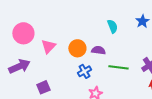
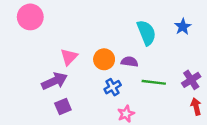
cyan semicircle: (112, 26) -> (146, 33), size x1.5
pink circle: (23, 33) -> (30, 17), moved
purple arrow: (19, 66) -> (54, 81), moved

